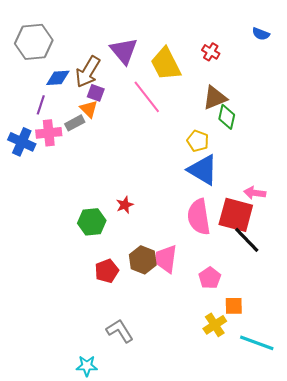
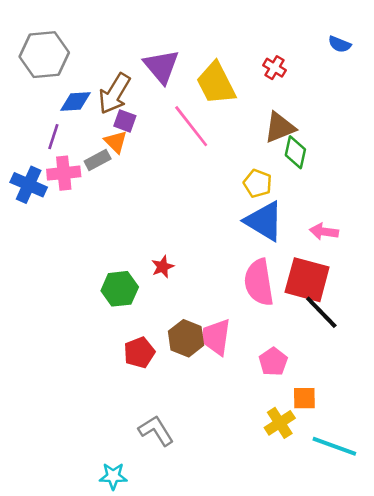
pink arrow: (255, 193) -> (324, 232), moved

